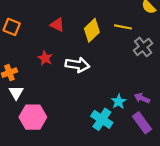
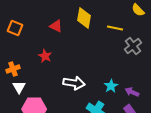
yellow diamond: (92, 30) -> (84, 18), moved, turned -35
white arrow: (77, 65) -> (74, 83), moved
cyan star: (119, 102) -> (111, 86), moved

